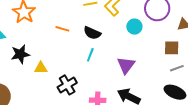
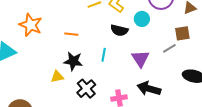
black semicircle: (92, 33) -> (119, 30), moved
black star: (20, 54) -> (73, 61), moved, turned 30
gray line: (177, 68) -> (169, 48), moved

